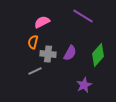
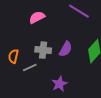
orange semicircle: (33, 42) -> (13, 56), moved
purple star: (84, 85) -> (59, 84), moved

